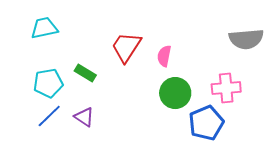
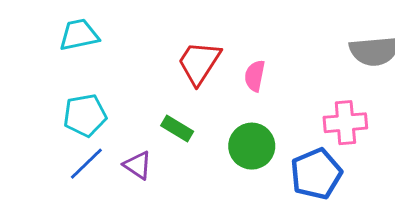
green rectangle: (85, 73) -> (177, 129), moved
green circle: (175, 93) -> (252, 146), moved

